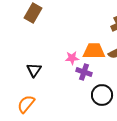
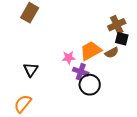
orange trapezoid: (94, 51) -> (91, 51), turned -30
black circle: (102, 95) -> (90, 85), moved

